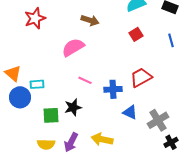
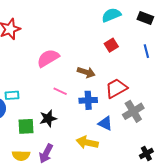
brown arrow: (90, 20) -> (86, 72), moved
gray cross: (158, 120) -> (133, 111), moved
yellow arrow: (102, 139) -> (87, 142), moved

